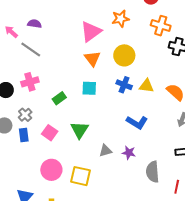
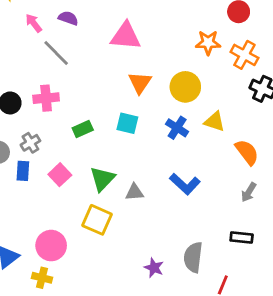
orange star: (121, 19) -> (208, 43), moved
pink triangle: (91, 32) -> (126, 36), moved, turned 30
yellow triangle: (146, 86) -> (215, 122), moved
gray triangle: (105, 151) -> (134, 192), moved
purple star: (129, 153) -> (154, 268), moved
pink circle: (51, 170) -> (51, 246), moved
yellow square: (80, 176) -> (97, 220), moved

